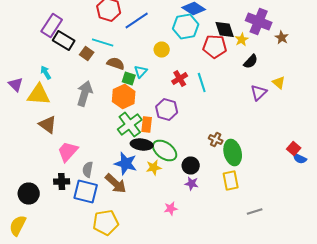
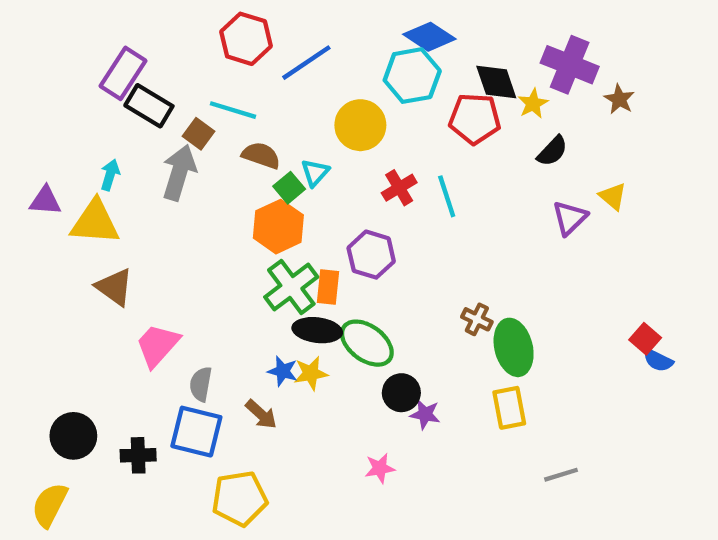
yellow circle: (162, 50) -> (360, 125), size x1.5
cyan arrow: (46, 72) -> (110, 175), turned 48
green square: (129, 78) -> (289, 188), turned 32
purple triangle: (16, 84) -> (45, 201), turned -42
gray arrow: (85, 94) -> (179, 173), moved
blue star: (126, 164) -> (283, 371), size x0.6
black circle: (191, 166) -> (401, 393), moved
yellow star: (154, 168) -> (311, 373), moved
black cross: (62, 182) -> (138, 455), moved
brown arrow: (116, 184) -> (261, 414), size x0.7

